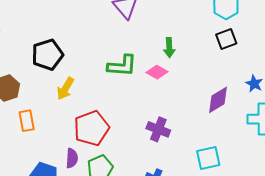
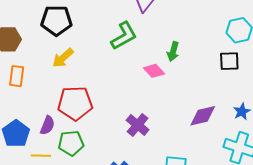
green L-shape: (122, 66) -> (124, 36), moved, turned -52

